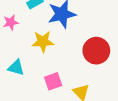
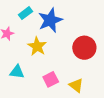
yellow star: (43, 42) -> (37, 46), turned -30

